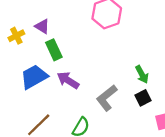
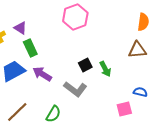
gray L-shape: (107, 98) -> (75, 89), turned -105
black square: (143, 98) -> (85, 65), moved

